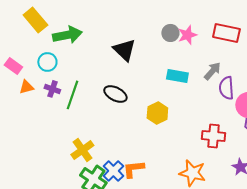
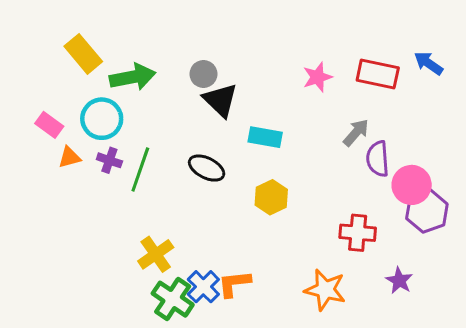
gray circle: (170, 33) -> (203, 74), moved
cyan circle: (47, 62) -> (102, 119), size x1.4
cyan rectangle: (177, 76) -> (265, 137), moved

